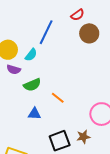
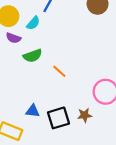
blue triangle: (34, 114) -> (33, 111), moved

